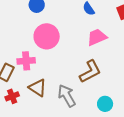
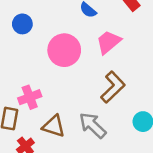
pink circle: (47, 36) -> (64, 50), moved

